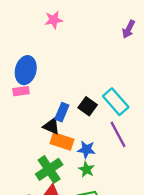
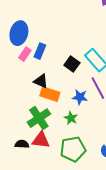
pink rectangle: (21, 91) -> (25, 54), moved, turned -48
blue rectangle: (62, 112) -> (40, 51), moved
blue star: (86, 150) -> (80, 97), moved

